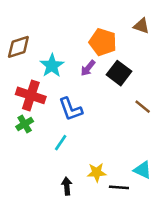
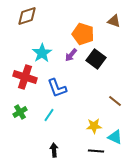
brown diamond: (18, 47) -> (27, 16), moved
brown line: (143, 107) -> (115, 101), moved
green cross: (25, 124) -> (20, 112), moved
yellow star: (97, 172) -> (94, 126), moved

